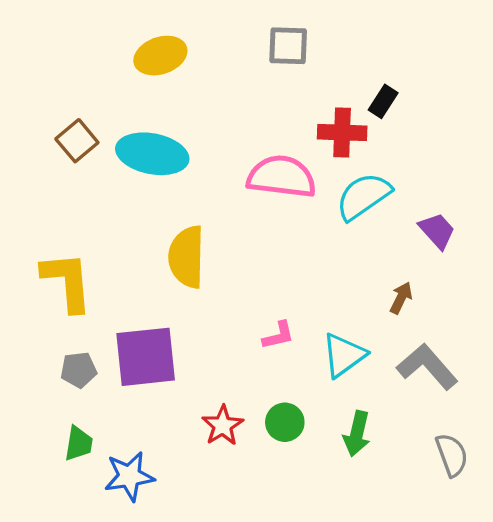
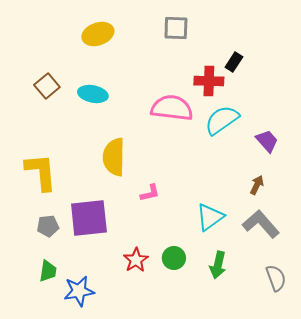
cyan ellipse: (152, 154) -> (93, 94), size x0.7
brown arrow: (401, 298) -> (257, 185), moved
pink L-shape: (278, 335) -> (150, 193), moved

